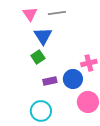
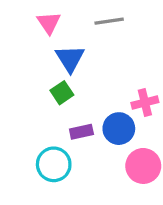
gray line: (57, 13) -> (109, 21), moved
cyan circle: (41, 111) -> (54, 164), moved

